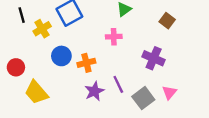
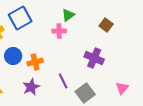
pink cross: (114, 37) -> (59, 31), moved
purple star: (94, 91) -> (31, 87), moved
pink triangle: (169, 92) -> (122, 88), moved

